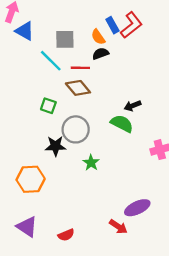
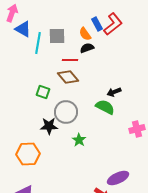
cyan line: (51, 61) -> (38, 43), moved, turned 55

